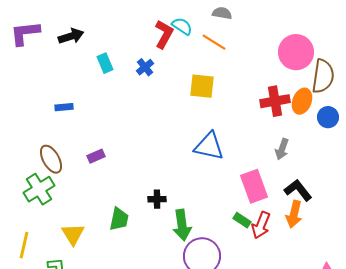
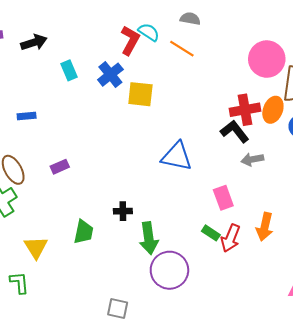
blue cross: (145, 67) -> (110, 75), size x1.4
yellow square: (202, 86) -> (140, 94), moved
gray arrow: (282, 149) -> (252, 159), turned 60
pink rectangle: (254, 186) -> (223, 198), size x0.7
black L-shape: (298, 190) -> (235, 131), moved

